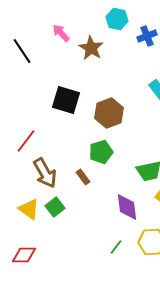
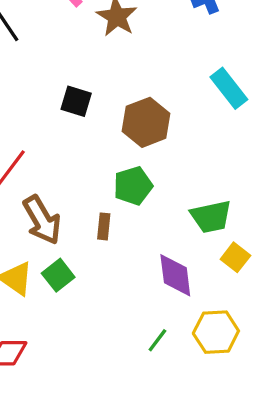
black square: (66, 100) -> (76, 101), size x0.7
brown rectangle: (83, 177) -> (104, 226), turned 42

